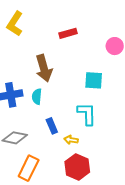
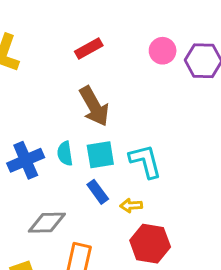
brown arrow: (44, 68) -> (94, 106), moved
cyan square: (94, 80) -> (100, 155), moved

